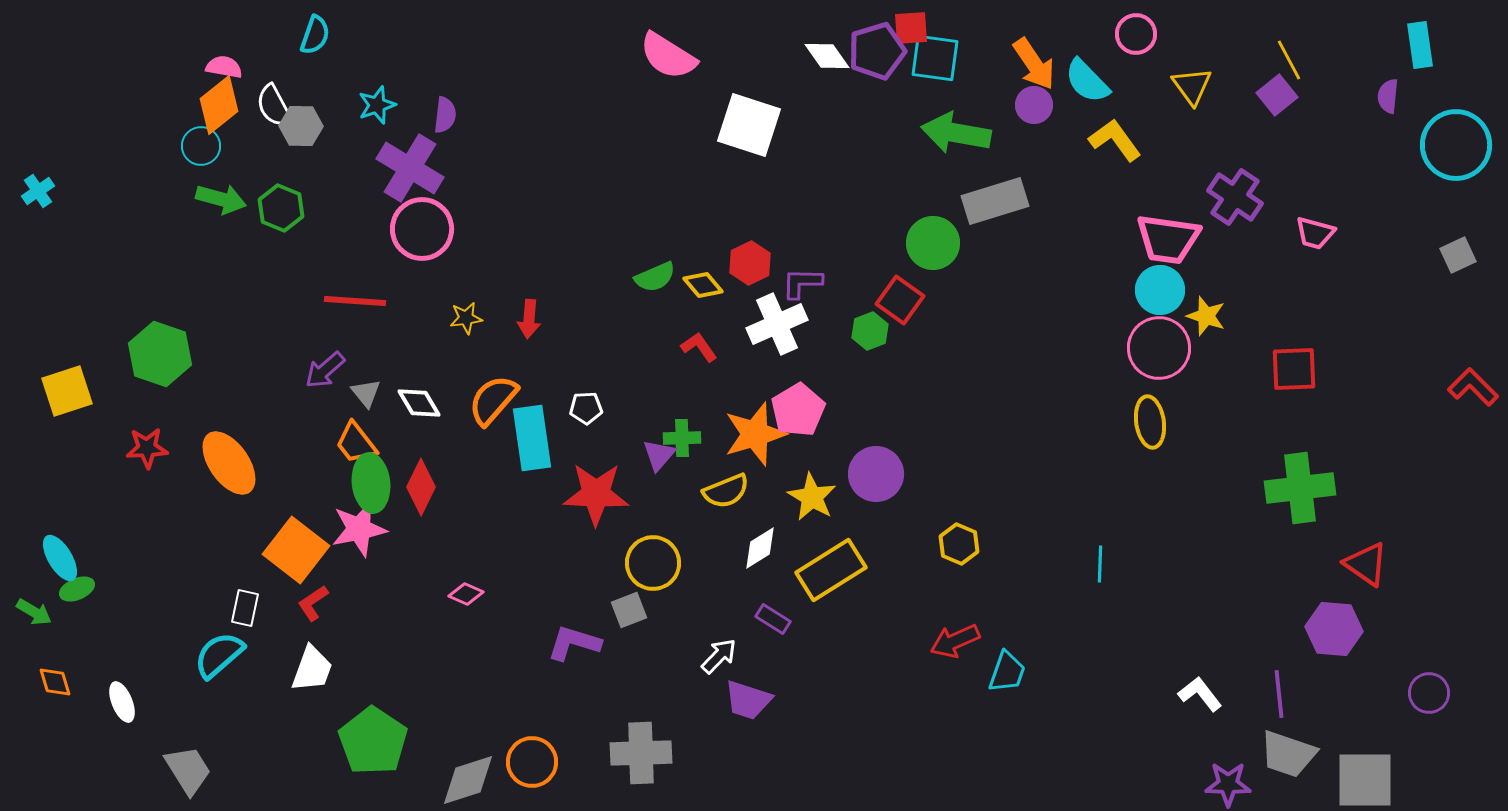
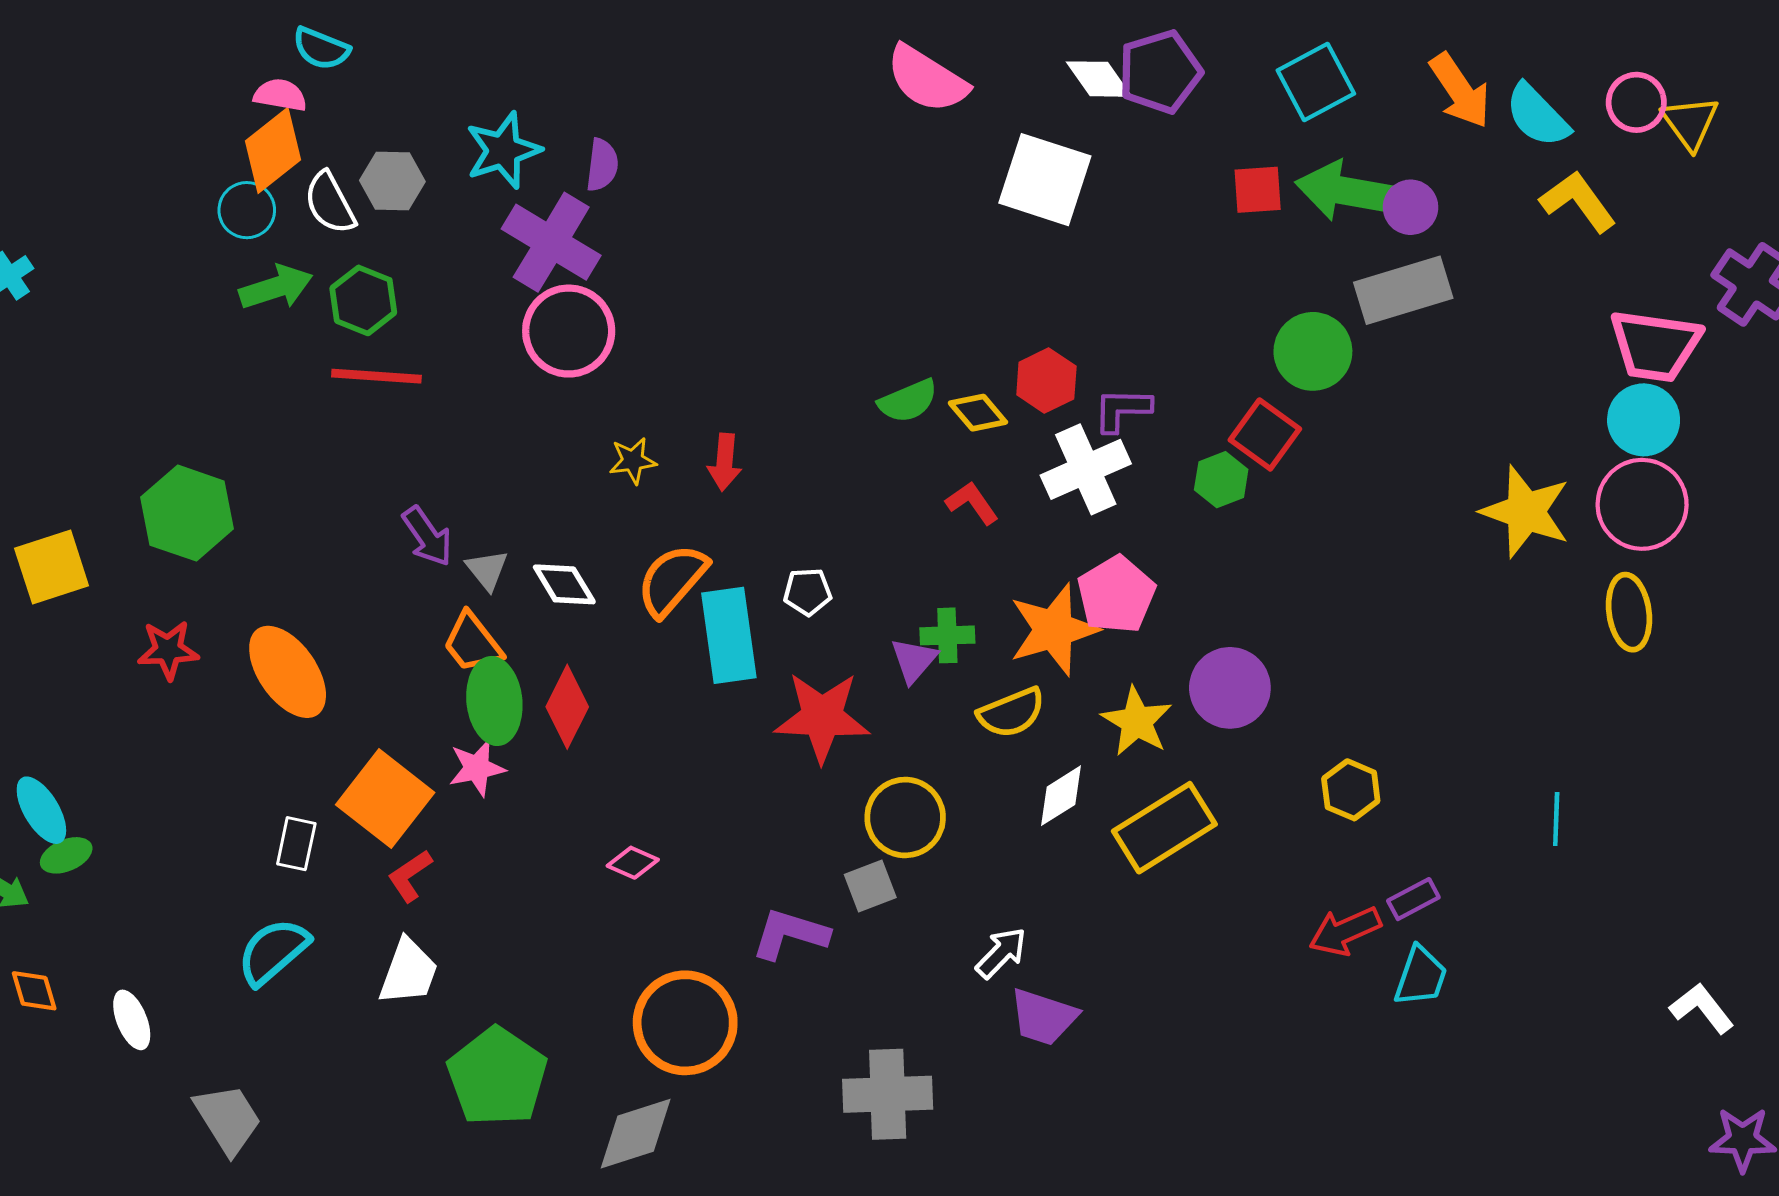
red square: (911, 28) -> (1258, 190), moved
pink circle: (1136, 34) -> (1636, 102), moved
cyan semicircle: (315, 35) -> (321, 48), moved, turned 93
purple pentagon: (877, 51) -> (1160, 72), moved
white diamond: (827, 56) -> (1099, 79), moved
cyan square: (935, 58) -> (1316, 82), turned -36
cyan star: (377, 105) -> (503, 150), size x1.4
purple circle: (1034, 105) -> (1411, 207), moved
white semicircle: (274, 106) -> (330, 203), moved
green arrow: (221, 199) -> (276, 287), turned -33
red line: (355, 301) -> (376, 376), moved
yellow star: (1206, 316) -> (1526, 512), moved, size x1.6
purple arrow: (325, 370) -> (427, 536), turned -84
pink star: (359, 529) -> (477, 768), size x0.7
white rectangle: (245, 608) -> (296, 844), moved
purple rectangle: (773, 619) -> (1413, 899), moved, turned -60
orange circle: (532, 762) -> (685, 1023), moved, size x1.4

